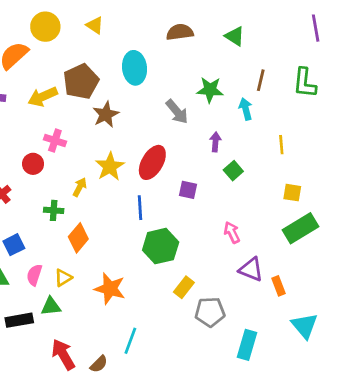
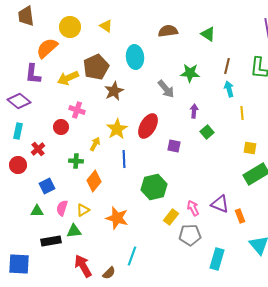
cyan arrow: (246, 109) -> (229, 89), moved
blue line: (140, 208) -> (124, 159), moved
pink arrow: (232, 232) -> (193, 208), moved

